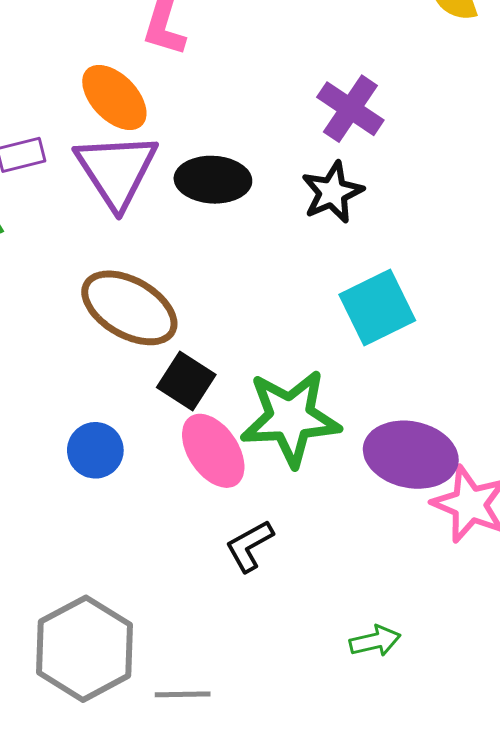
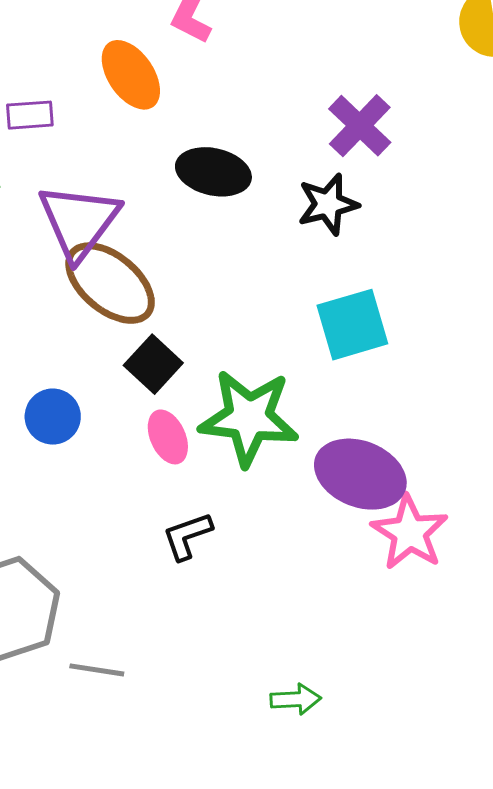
purple triangle: (116, 170) -> (79, 222), moved
pink ellipse: (213, 451) -> (168, 437), size x0.7
green arrow: (375, 641) -> (296, 699), moved

